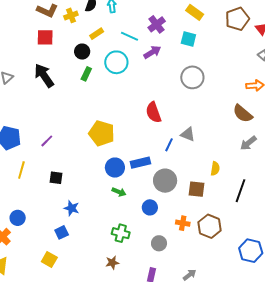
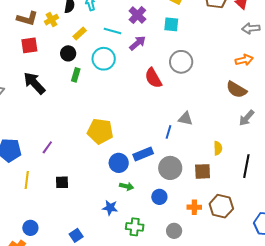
red semicircle: (153, 112) -> (153, 78), moved
blue star: (72, 208) -> (110, 208), moved

